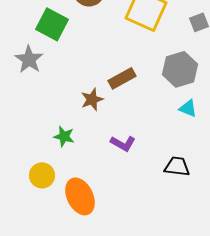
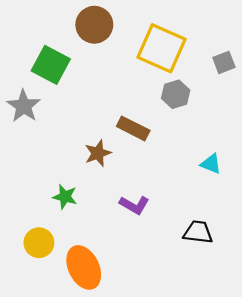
gray hexagon: (180, 69) -> (176, 94), moved, size x0.7
brown rectangle: (122, 78) -> (133, 128), turned 56

